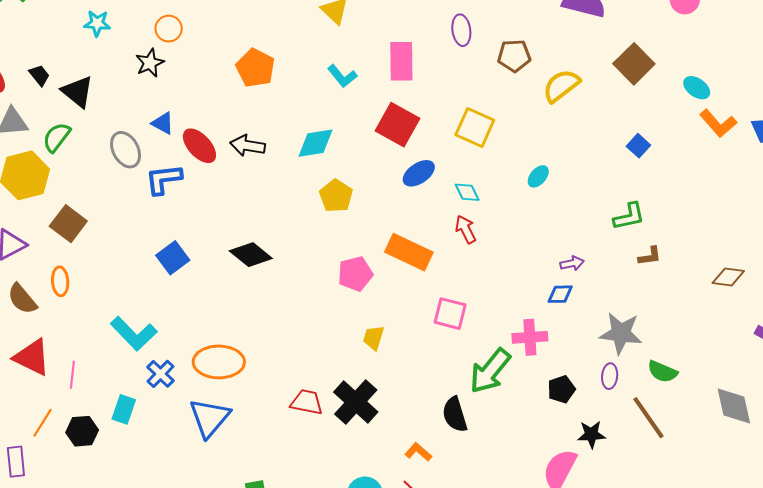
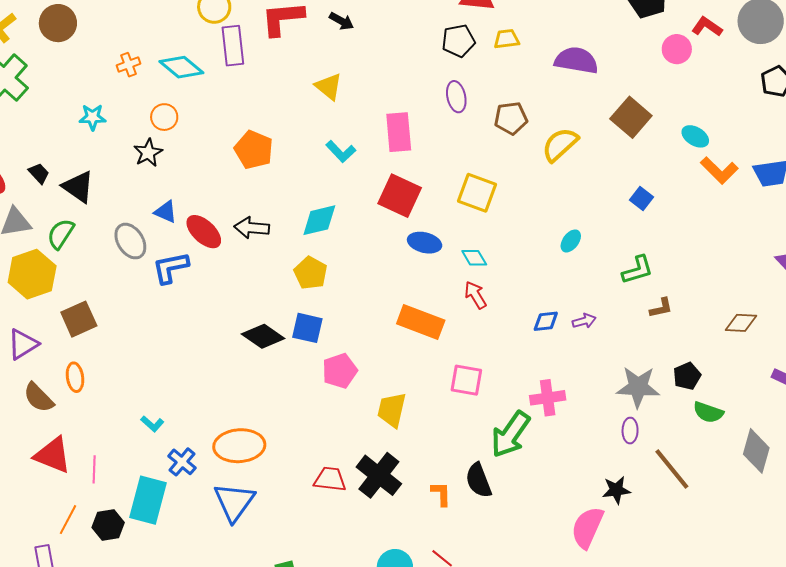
blue ellipse: (419, 173) -> (425, 243), turned 52
cyan ellipse: (538, 176) -> (571, 241), moved
yellow pentagon: (336, 196) -> (311, 273), moved
brown square: (68, 224) -> (79, 319), turned 33
blue square: (173, 258) -> (307, 328), moved, turned -36
pink pentagon: (355, 274) -> (340, 371), moved
blue diamond: (560, 294) -> (546, 321), moved
cyan L-shape: (134, 334) -> (152, 424), size x0.5
yellow trapezoid: (374, 338) -> (392, 410), size x1.4
green semicircle: (662, 372) -> (708, 412), moved
black pentagon: (561, 389) -> (687, 376), moved
gray diamond: (734, 406) -> (756, 451), turned 33
cyan rectangle: (124, 409) -> (148, 500), size x1.6
orange L-shape: (418, 452) -> (441, 494), moved, turned 52

